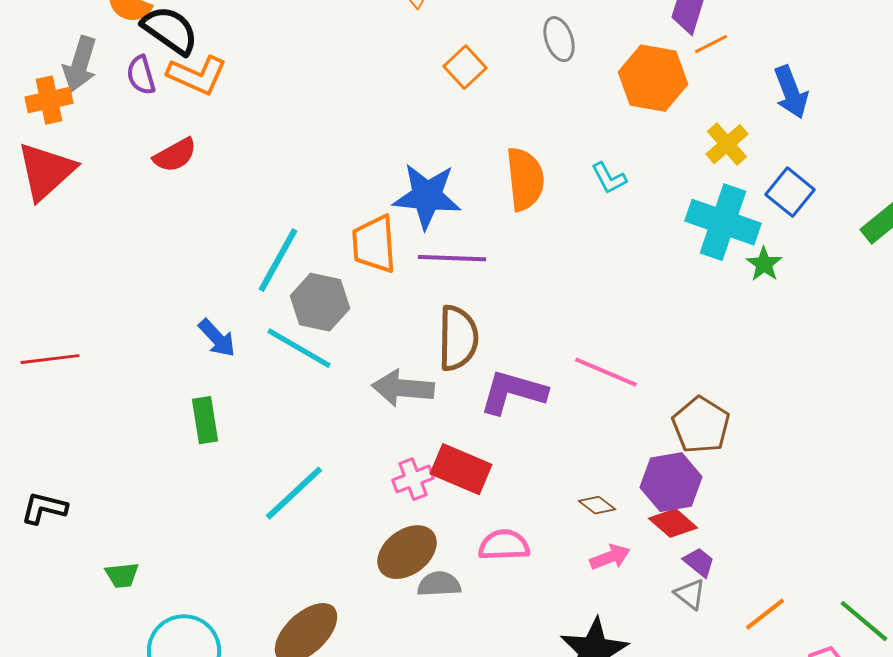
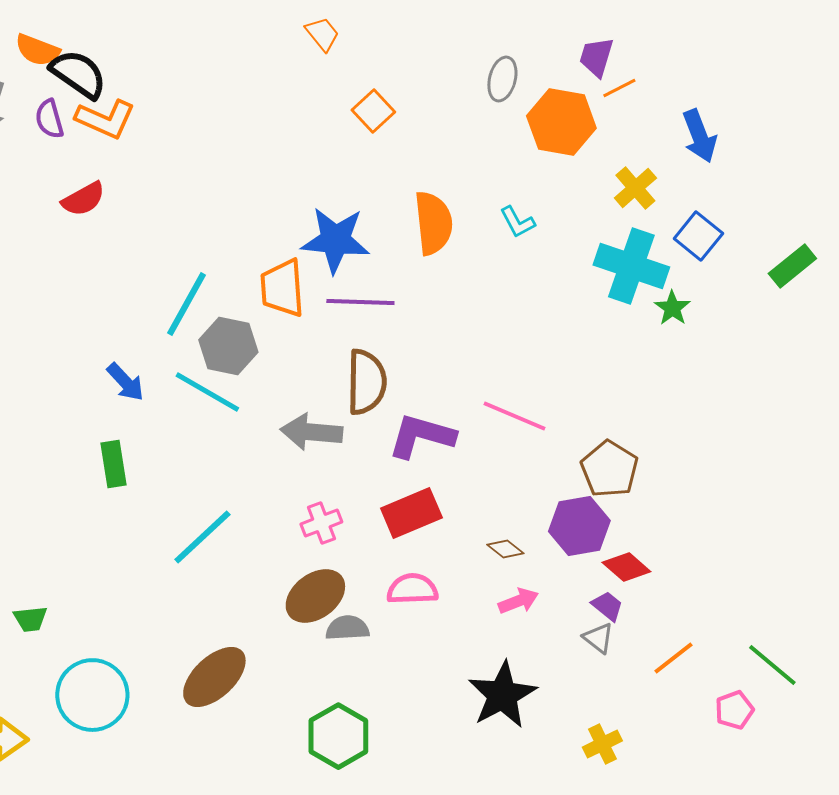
gray ellipse: (559, 39) -> (502, 79), moved, turned 33
red rectangle: (461, 469) -> (411, 513), moved, turned -46
red diamond: (673, 523) -> (626, 567), moved

